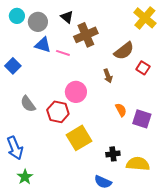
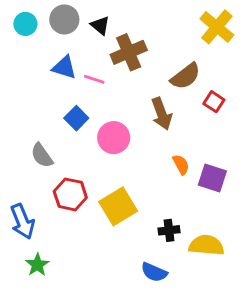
gray circle: (38, 22) -> (64, 19), moved
blue square: (13, 66) -> (76, 118), moved
brown arrow: (108, 76) -> (162, 114), size x1.5
red hexagon: (58, 112) -> (70, 194), moved

